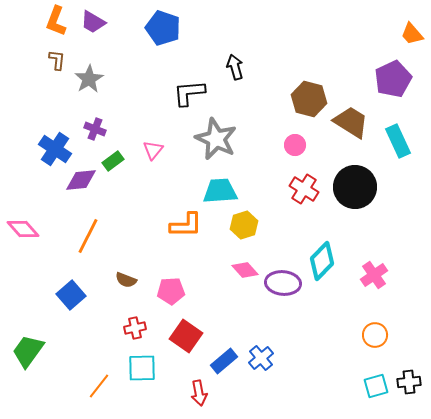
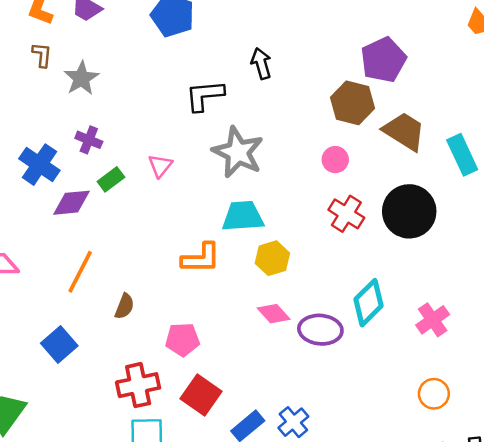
purple pentagon: (393, 79) -> (383, 60), moved
brown semicircle: (126, 280) -> (125, 306), moved, turned -90
red cross: (135, 328) -> (138, 385), size x1.6

